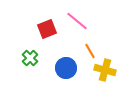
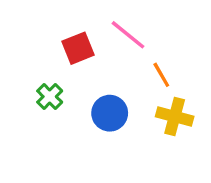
orange line: (90, 51) -> (161, 75), moved

